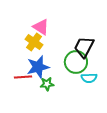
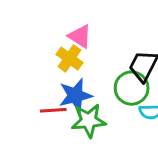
green star: (47, 84) -> (89, 121), size x1.6

